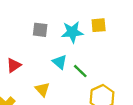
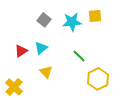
gray square: (40, 30) -> (44, 20), turned 32
cyan triangle: (60, 62) -> (41, 48), moved, turned 40

